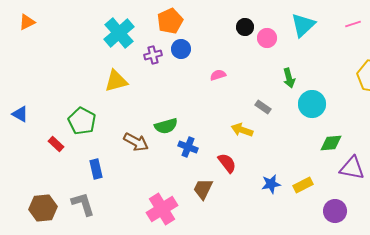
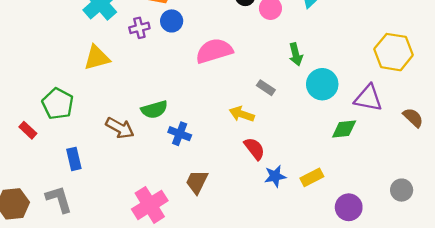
pink semicircle: (218, 75) -> (214, 51), size x2.0
red semicircle: (227, 163) -> (254, 149), moved
purple triangle: (352, 168) -> (368, 98), moved

